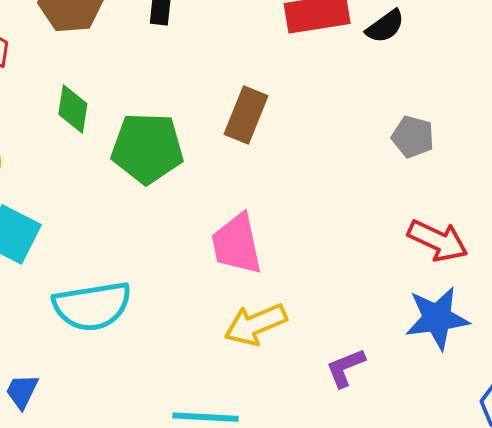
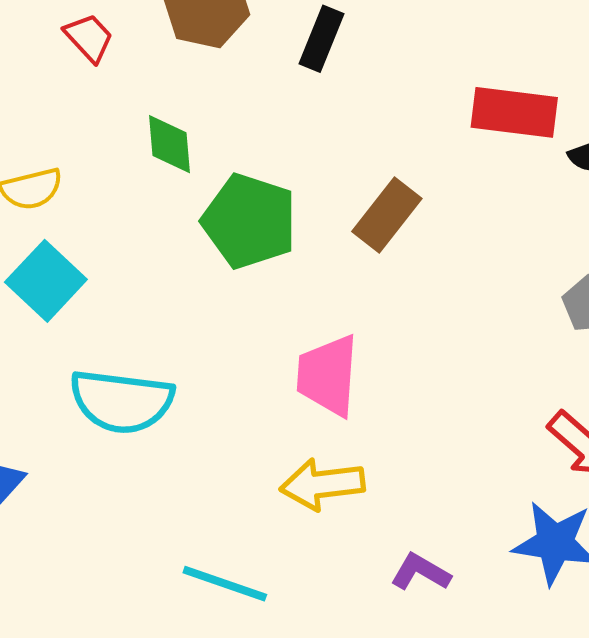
green diamond: (73, 109) -> (170, 144), turned -30
purple L-shape: (345, 368) -> (421, 572), turned 36

